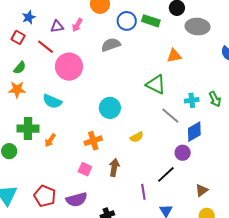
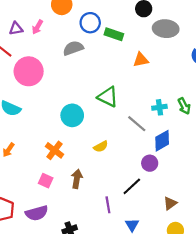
green rectangle: (151, 21) -> (114, 34), moved
green triangle: (156, 84) -> (108, 97), moved
orange cross: (93, 141) -> (54, 150), turned -36

